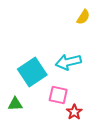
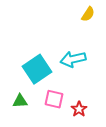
pink square: (58, 95) -> (54, 99), moved

